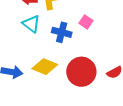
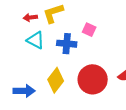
yellow diamond: (45, 67) -> (56, 80), turned -65

